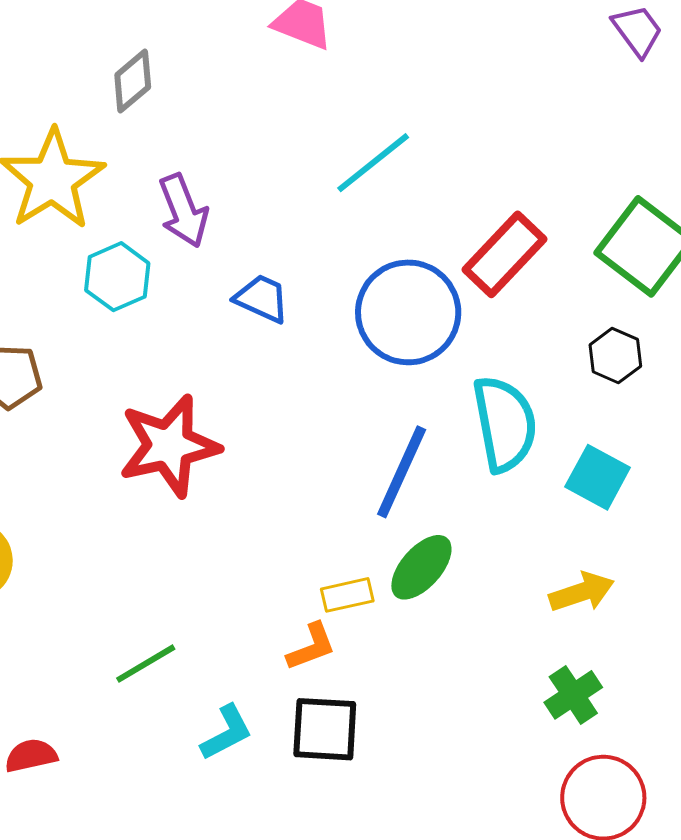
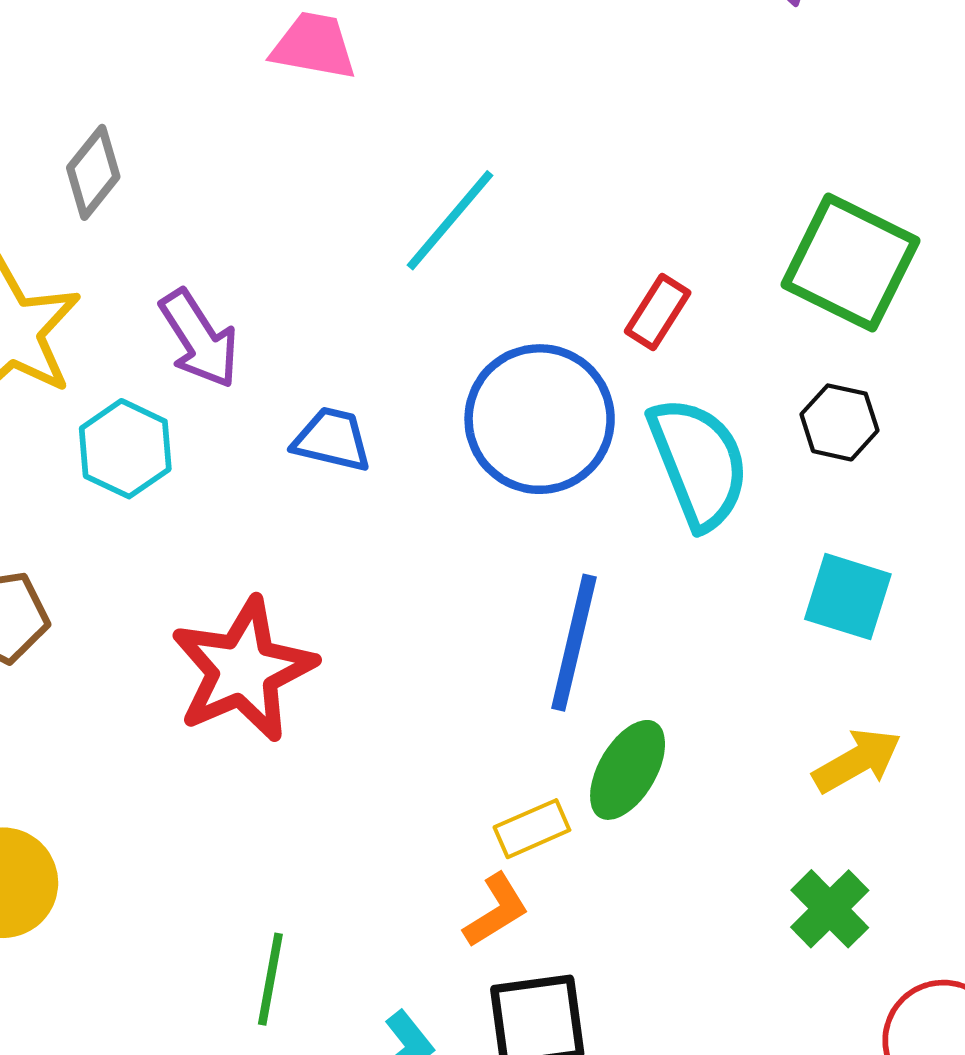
red rectangle: (504, 254) -> (658, 312), size x0.6
cyan semicircle: (505, 424) -> (699, 463), moved
green line: (146, 664) -> (270, 979), turned -38
green cross: (573, 695) -> (830, 909), moved

